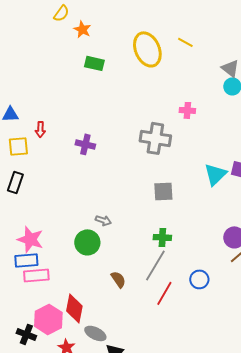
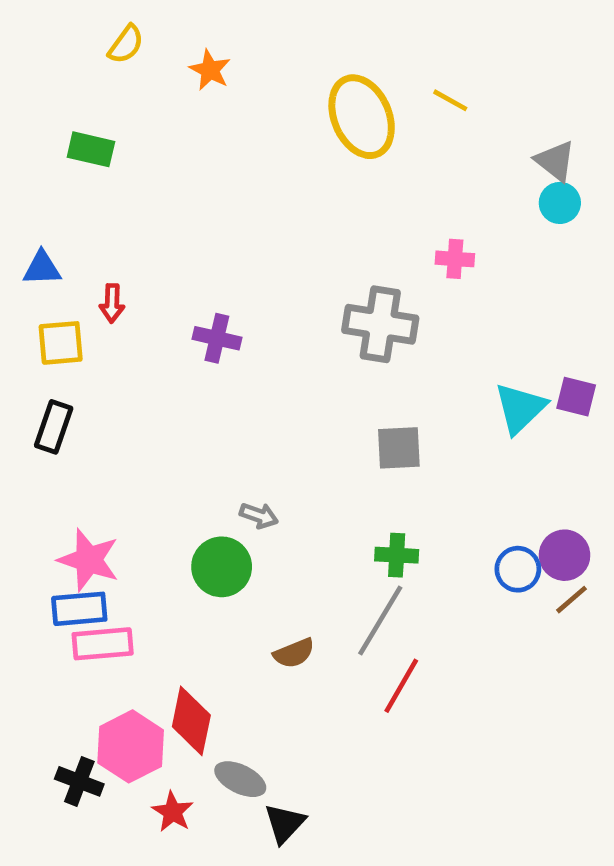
yellow semicircle: (61, 13) -> (126, 44), moved
green rectangle: (94, 63) -> (91, 149), moved
brown semicircle: (118, 279) -> (294, 653), turned 102
blue circle: (199, 279) -> (518, 569), moved

